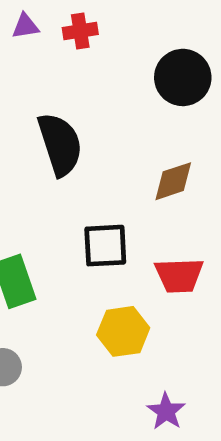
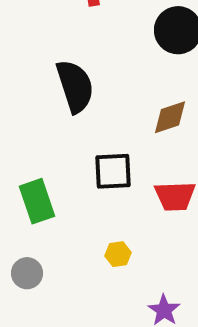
yellow hexagon: (123, 331) -> (118, 254), moved, size x0.6

